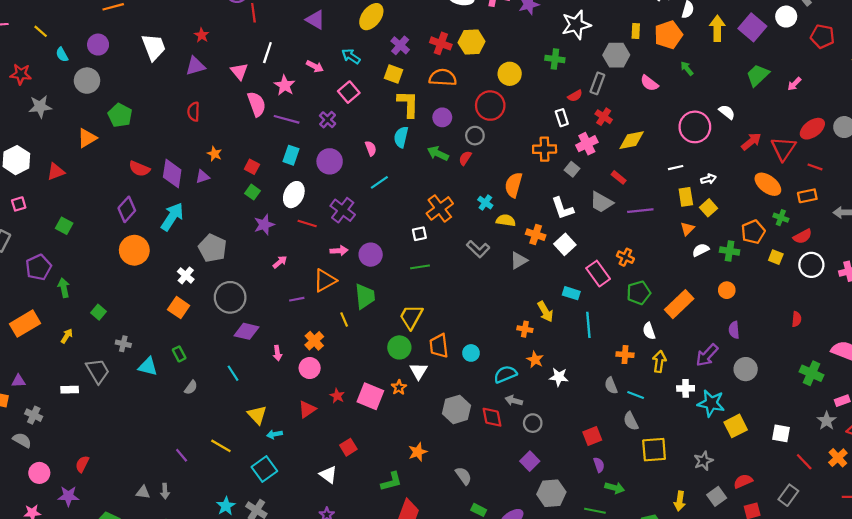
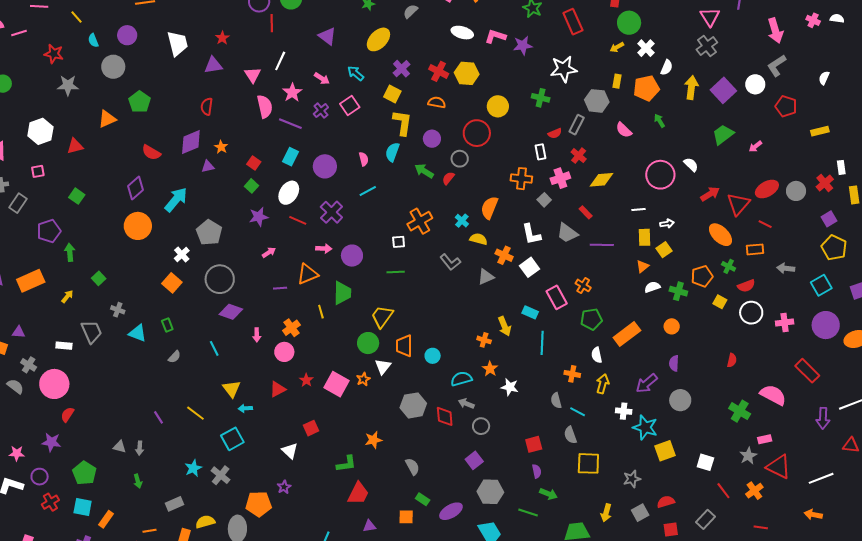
orange semicircle: (443, 77) -> (437, 102), size x0.7
purple cross: (328, 120) -> (321, 111), moved
purple diamond: (172, 174) -> (191, 142), moved, turned 52
pink circle: (39, 473) -> (54, 384), moved, size x1.5

